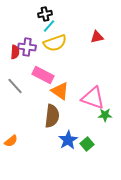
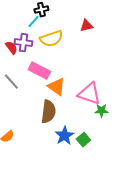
cyan line: (49, 26) -> (33, 22), moved
red triangle: (97, 37) -> (86, 26), moved
red semicircle: (15, 52) -> (11, 48), turned -40

